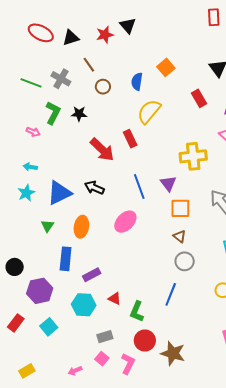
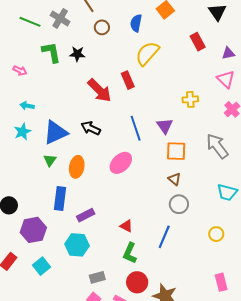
green L-shape: (53, 113) -> (51, 52), turned -40
pink arrow: (33, 132) -> (20, 71), moved
yellow cross: (193, 156) -> (190, 99), size x0.6
green triangle: (47, 226) -> (50, 160), moved
red triangle: (115, 299) -> (126, 226), moved

